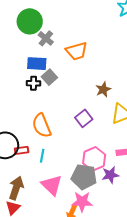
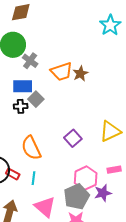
brown star: (103, 89) -> (80, 74), moved
red rectangle: (22, 150) -> (13, 174), turned 40
gray pentagon: (84, 177) -> (77, 197), turned -30

